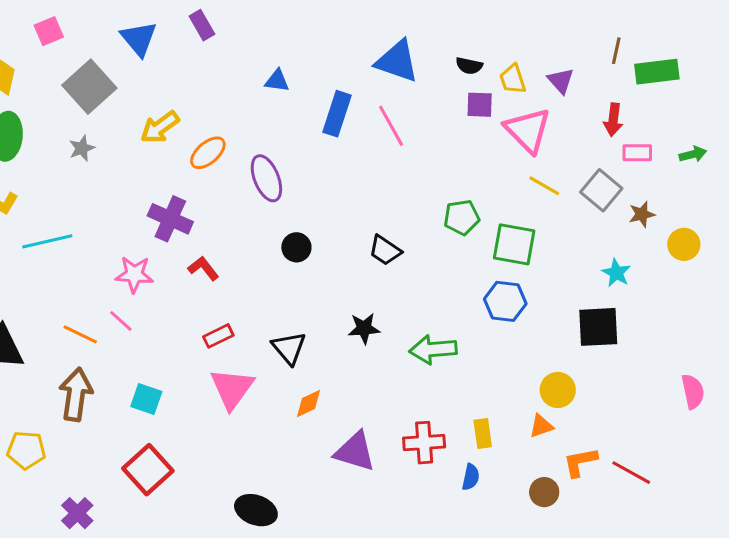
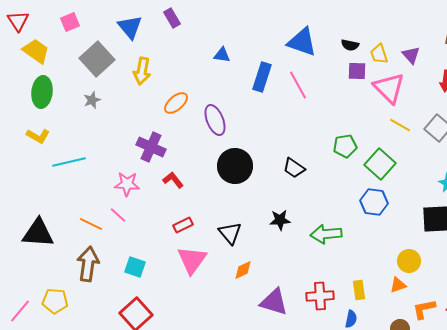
yellow arrow: (160, 127) -> (142, 71), moved, turned -44
green square: (514, 244) -> (380, 164), turned 32
black circle: (296, 247) -> (235, 166), size x1.8

